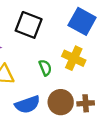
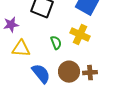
blue semicircle: (27, 104) -> (41, 74), turned -110

